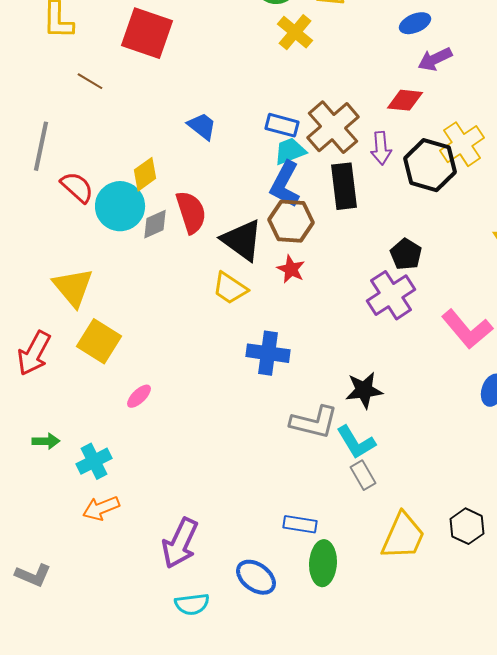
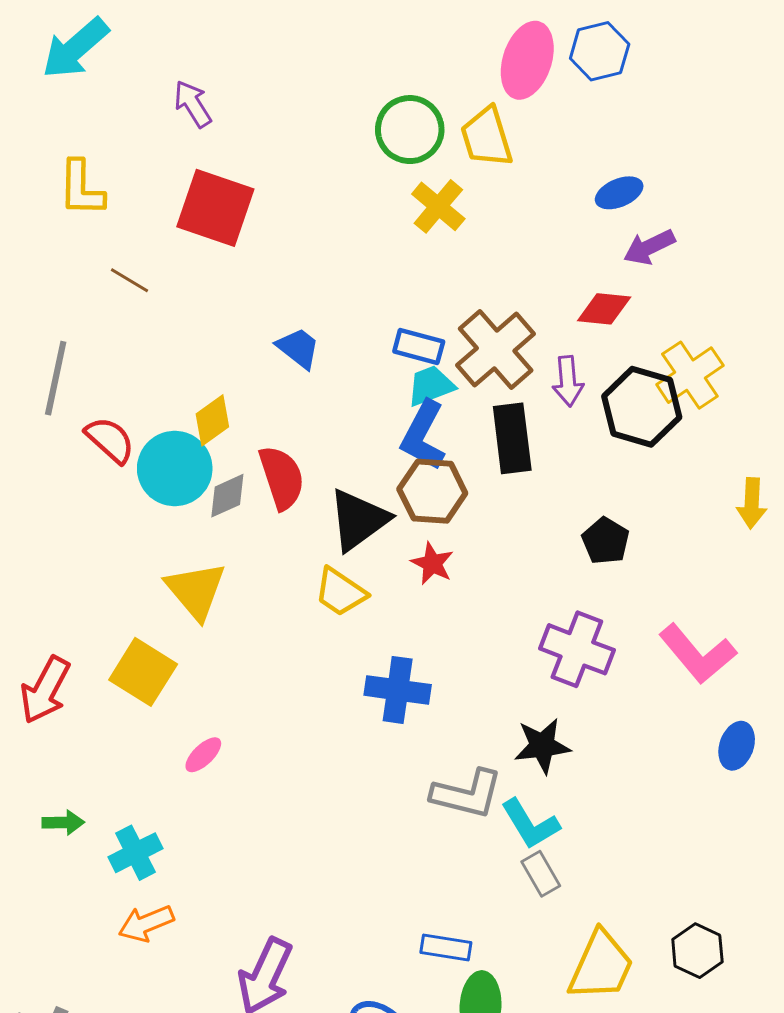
black triangle: (242, 240) -> (358, 520), turned 48
yellow triangle: (73, 287) -> (196, 591), moved
purple cross: (391, 295) -> (577, 649), moved, turned -36

